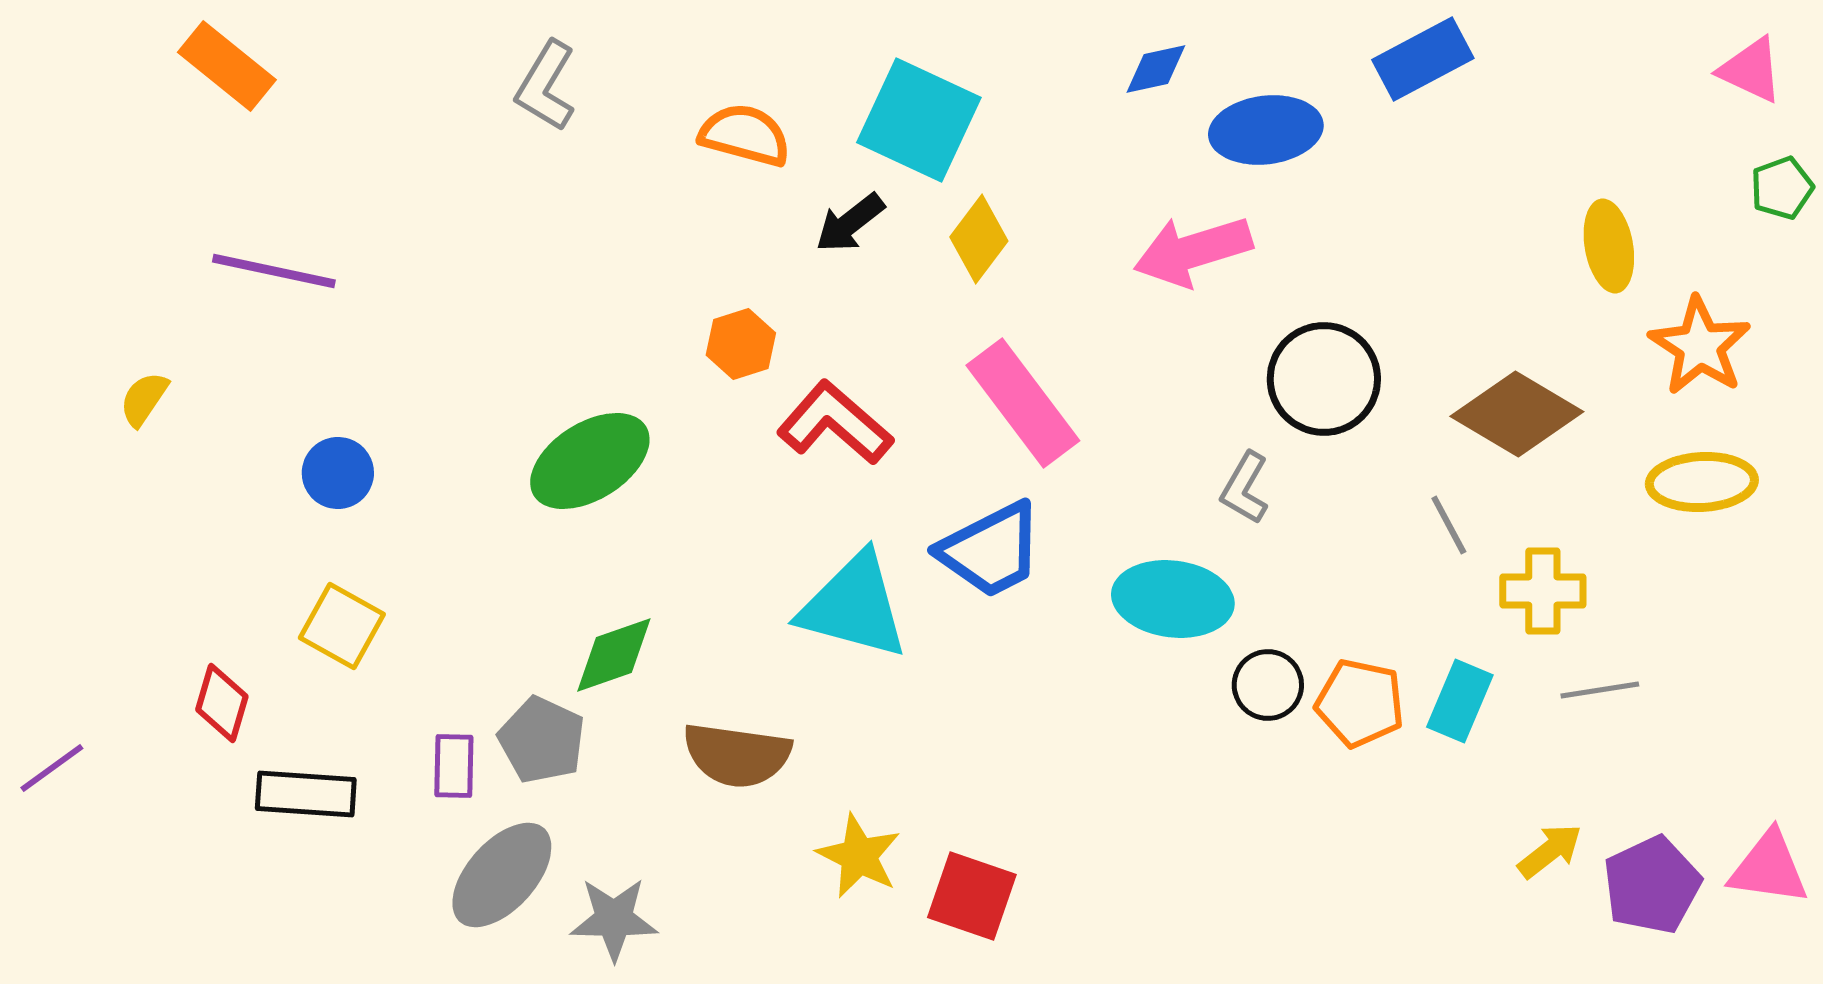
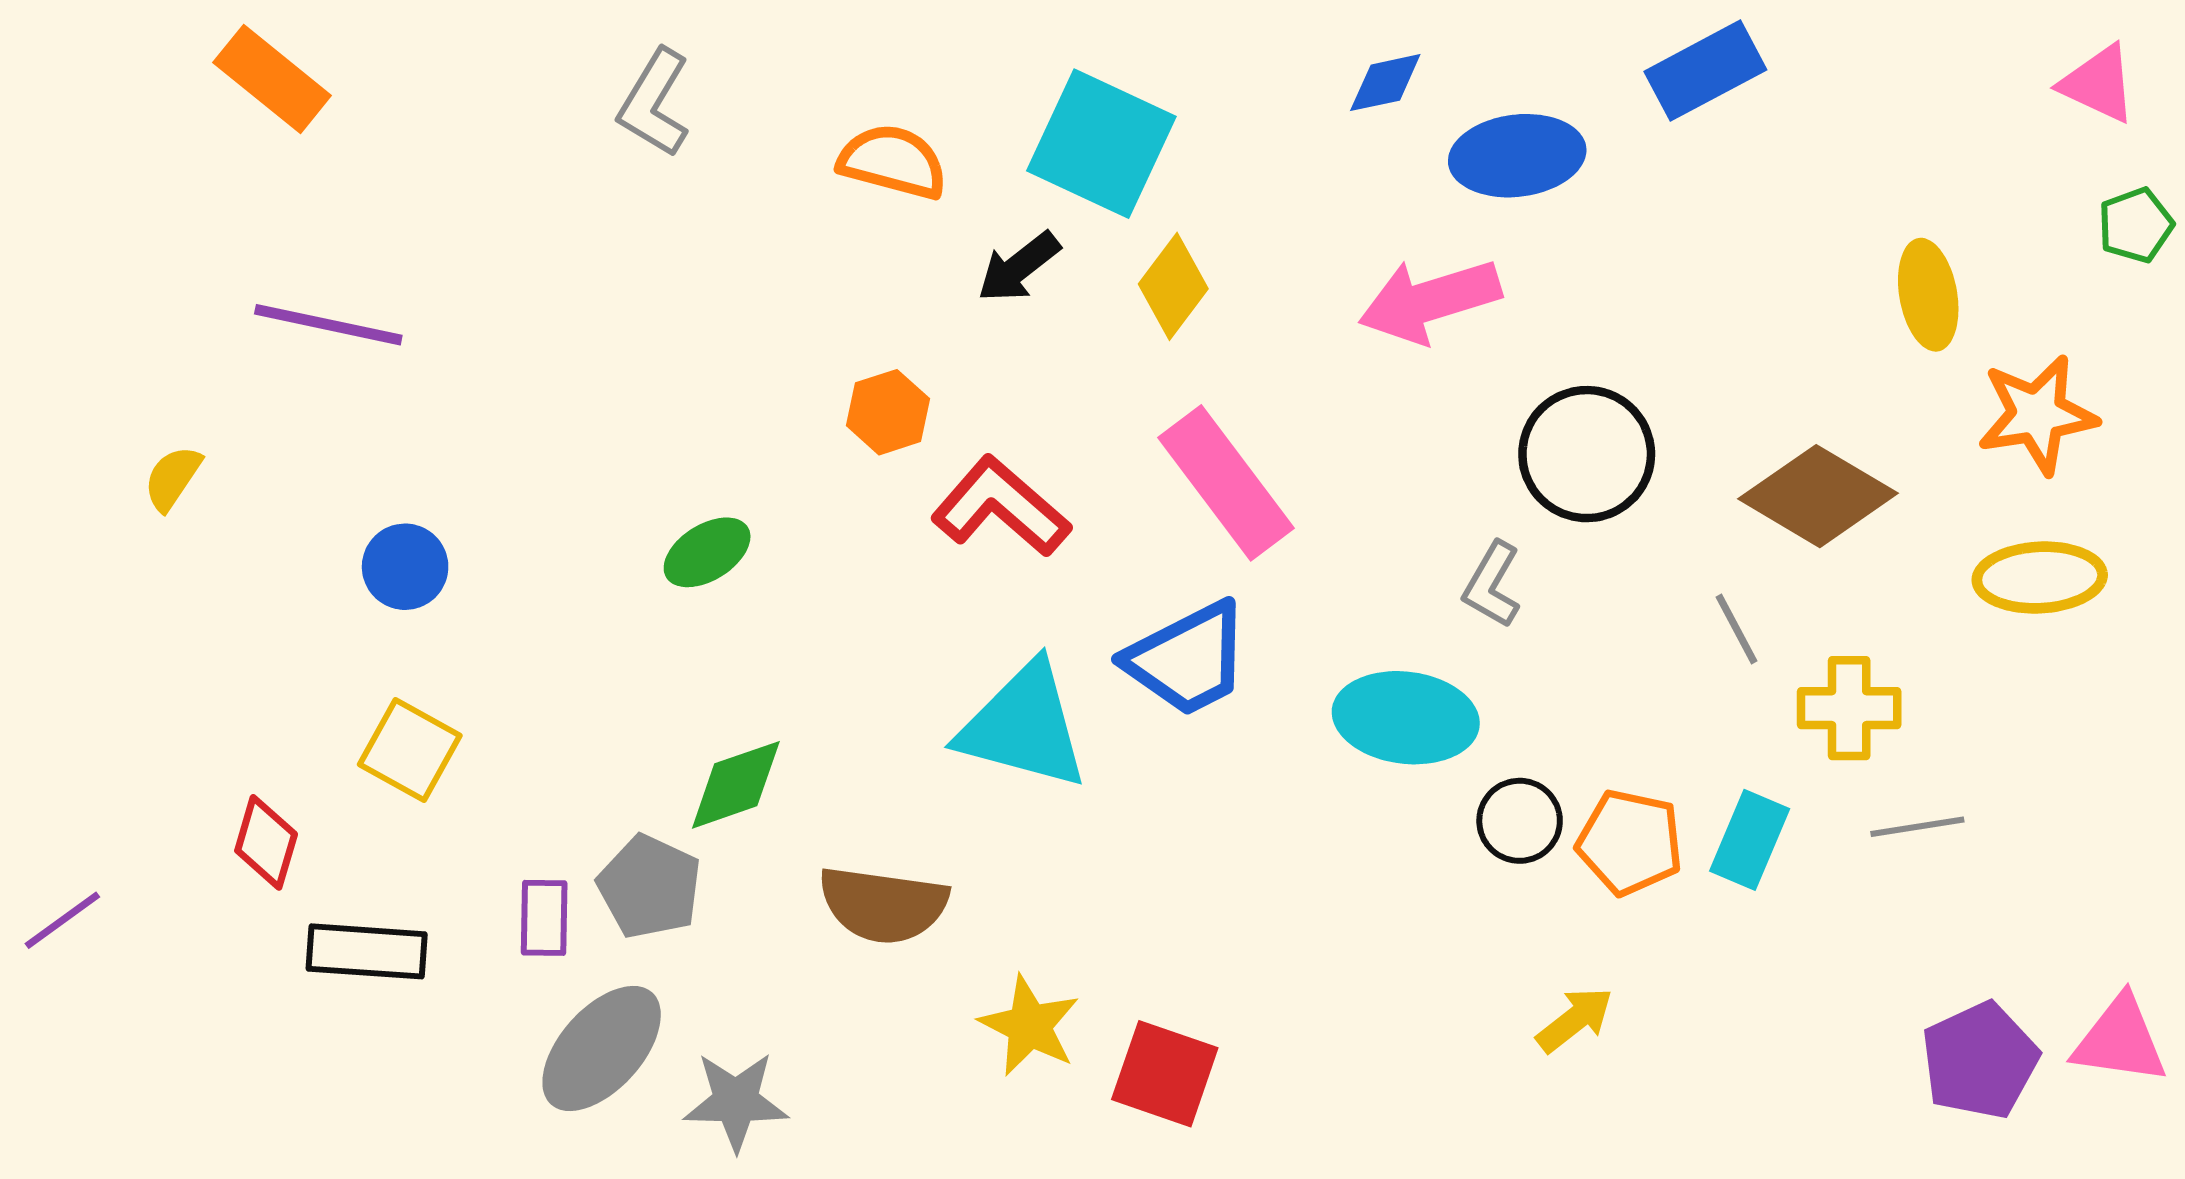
orange star: (1700, 346) -> (2037, 415), turned 30
green ellipse: (590, 461) -> (707, 552), size x0.6
yellow arrow: (1550, 851) -> (1575, 1020), moved

